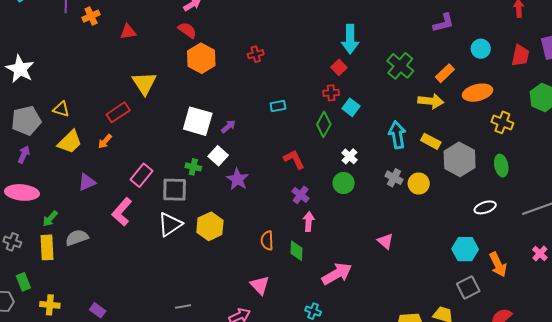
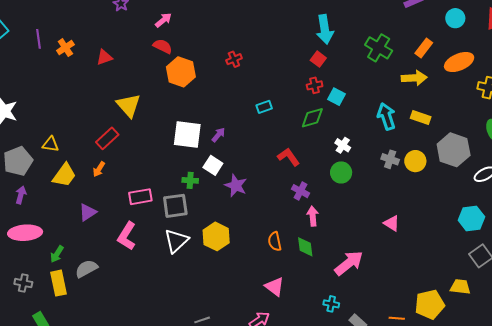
green diamond: (324, 124) -> (312, 118), turned 55
gray hexagon: (460, 159) -> (454, 150), moved
pink rectangle: (142, 175) -> (140, 197), turned 50

